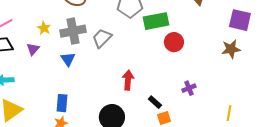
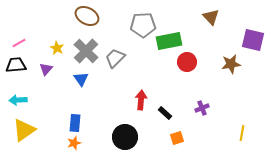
gray cross: (73, 31) -> (86, 51), turned -35
brown star: (231, 49) -> (231, 64), moved
black rectangle: (155, 102) -> (165, 113), moved

